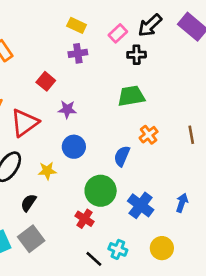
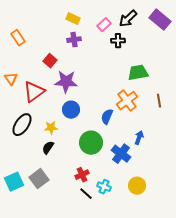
green trapezoid: (131, 96) -> (138, 73), moved
purple star: (67, 109) -> (66, 82), size x1.6
orange cross: (149, 135) -> (127, 101), size x1.5
black semicircle: (29, 203) -> (48, 148), moved
blue arrow: (182, 203) -> (139, 138), moved
red cross: (85, 219) -> (82, 175), moved, turned 32

